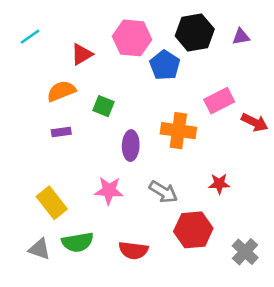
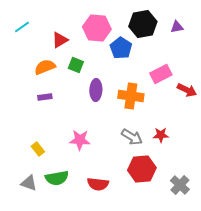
green square: (103, 106) -> (76, 65), moved
purple ellipse: (131, 146) -> (96, 90), moved
gray arrow: (163, 192) -> (132, 137), moved
yellow rectangle: (52, 203) -> (38, 149), size x0.6

